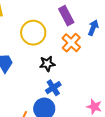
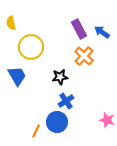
blue arrow: (93, 28) -> (102, 32), moved, turned -77
yellow circle: (33, 33) -> (31, 47), moved

